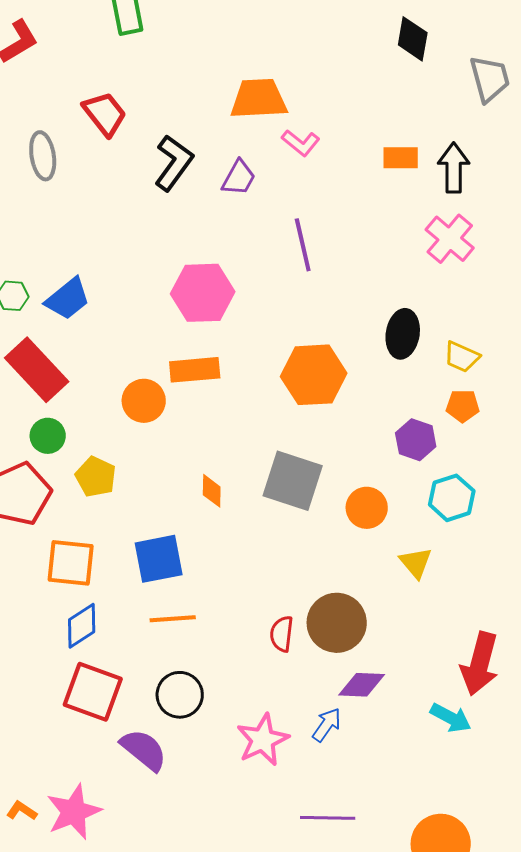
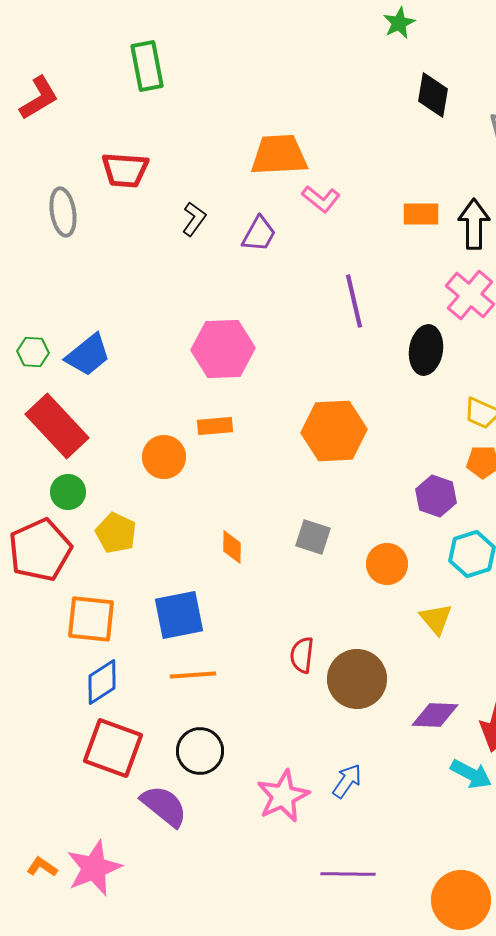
red trapezoid: (105, 114) -> (125, 170), turned 132
black L-shape: (174, 163) -> (194, 219), size x0.6
purple line: (303, 245) -> (354, 301), moved
black ellipse: (403, 334) -> (426, 350), moved
orange rectangle: (195, 370) -> (215, 426), size x0.7
gray square: (293, 481) -> (313, 537), size x0.6
red semicircle: (282, 634) -> (302, 655), moved
purple diamond: (362, 685) -> (435, 715), moved

